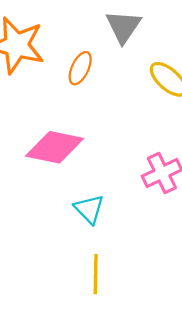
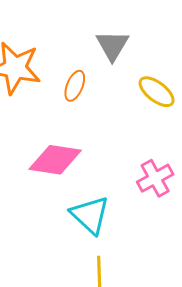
cyan triangle: (89, 209) -> (90, 215), size x1.4

